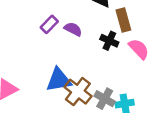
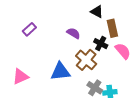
purple rectangle: (49, 24) -> (29, 29), moved
brown cross: (78, 92) -> (86, 60), moved

